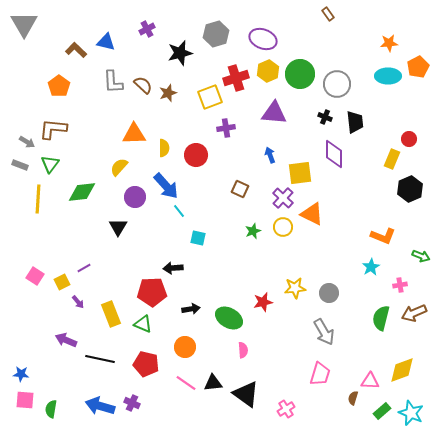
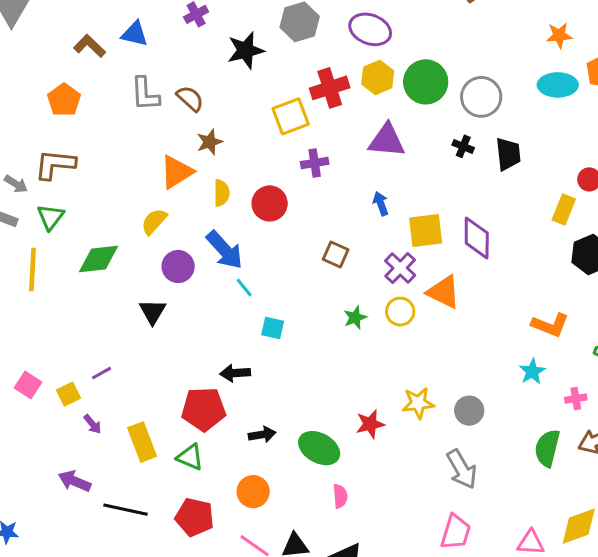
brown star: (168, 93) -> (210, 142), moved
orange triangle: (134, 134) -> (177, 172), turned -30
purple diamond: (334, 154) -> (477, 238), moved

